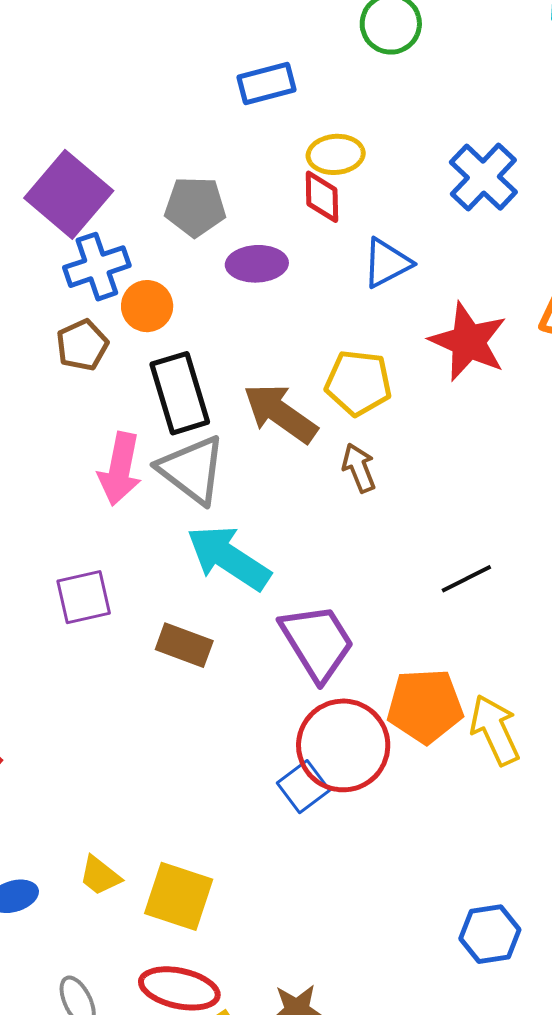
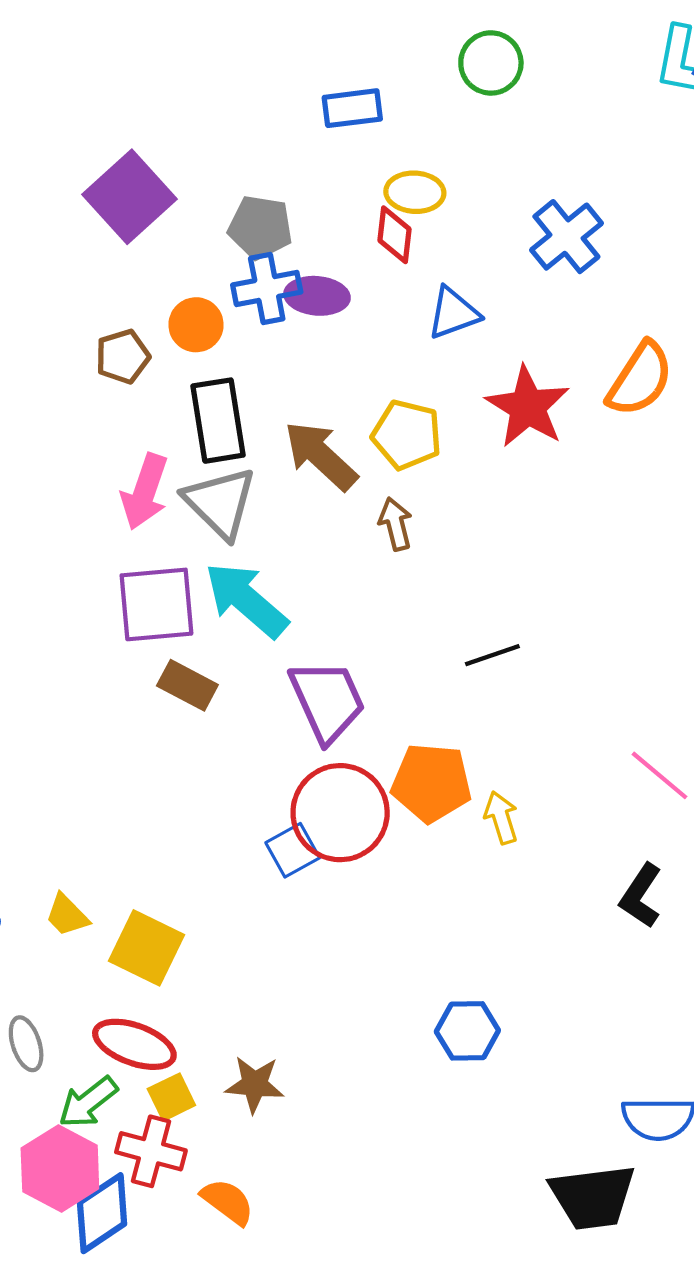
blue cross: (97, 267) -> (267, 289), moved
purple square: (84, 597) -> (156, 604), moved, size x1.4
yellow arrow: (495, 730) -> (501, 818), size x0.7

